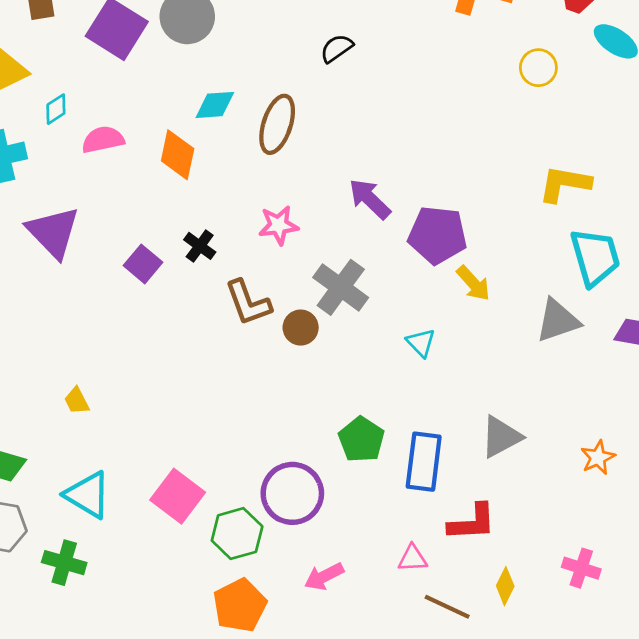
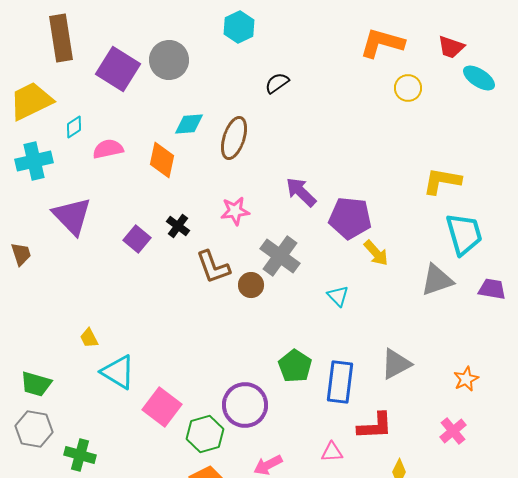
yellow circle: (538, 68) -> (408, 88), moved
cyan triangle: (88, 495) -> (118, 372), moved
pink cross: (581, 568) -> (453, 431), moved, turned 32

